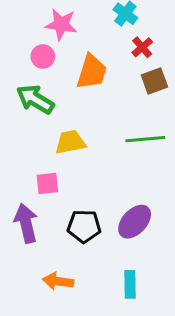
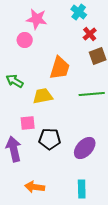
orange trapezoid: (92, 72) -> (60, 68), moved
green arrow: (35, 99) -> (15, 81), moved, size x0.7
black pentagon: (84, 226) -> (50, 139), moved

